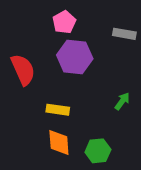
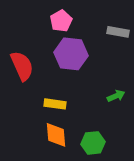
green arrow: (122, 101) -> (116, 96), turned 30

